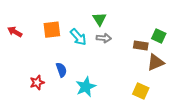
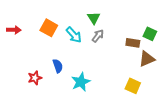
orange square: (52, 30) -> (49, 28), turned 36
red arrow: (15, 32) -> (14, 30), turned 152
gray arrow: (104, 38) -> (98, 36), turned -56

